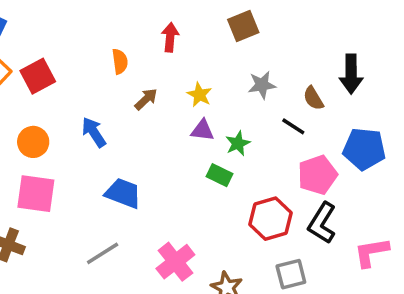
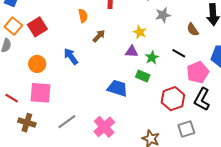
gray star: (262, 85) -> (163, 15), moved
yellow star: (199, 95) -> (140, 32), moved
black line: (293, 126) -> (179, 53), moved
blue trapezoid: (123, 193) -> (117, 88), moved
gray line: (103, 253) -> (67, 122), moved
pink cross: (175, 262) -> (104, 127), moved

